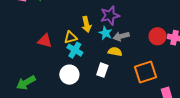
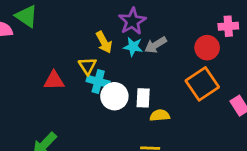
red circle: (158, 36) -> (207, 48), moved
yellow triangle: (71, 37) -> (87, 66), turned -32
yellow semicircle: (115, 52) -> (160, 115), moved
white circle: (69, 75) -> (114, 96), moved

